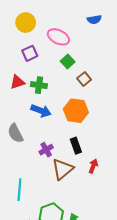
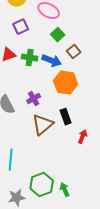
blue arrow: (41, 111) -> (52, 61), moved
purple cross: (46, 150) -> (34, 99), moved
brown triangle: (63, 169) -> (43, 125), moved

